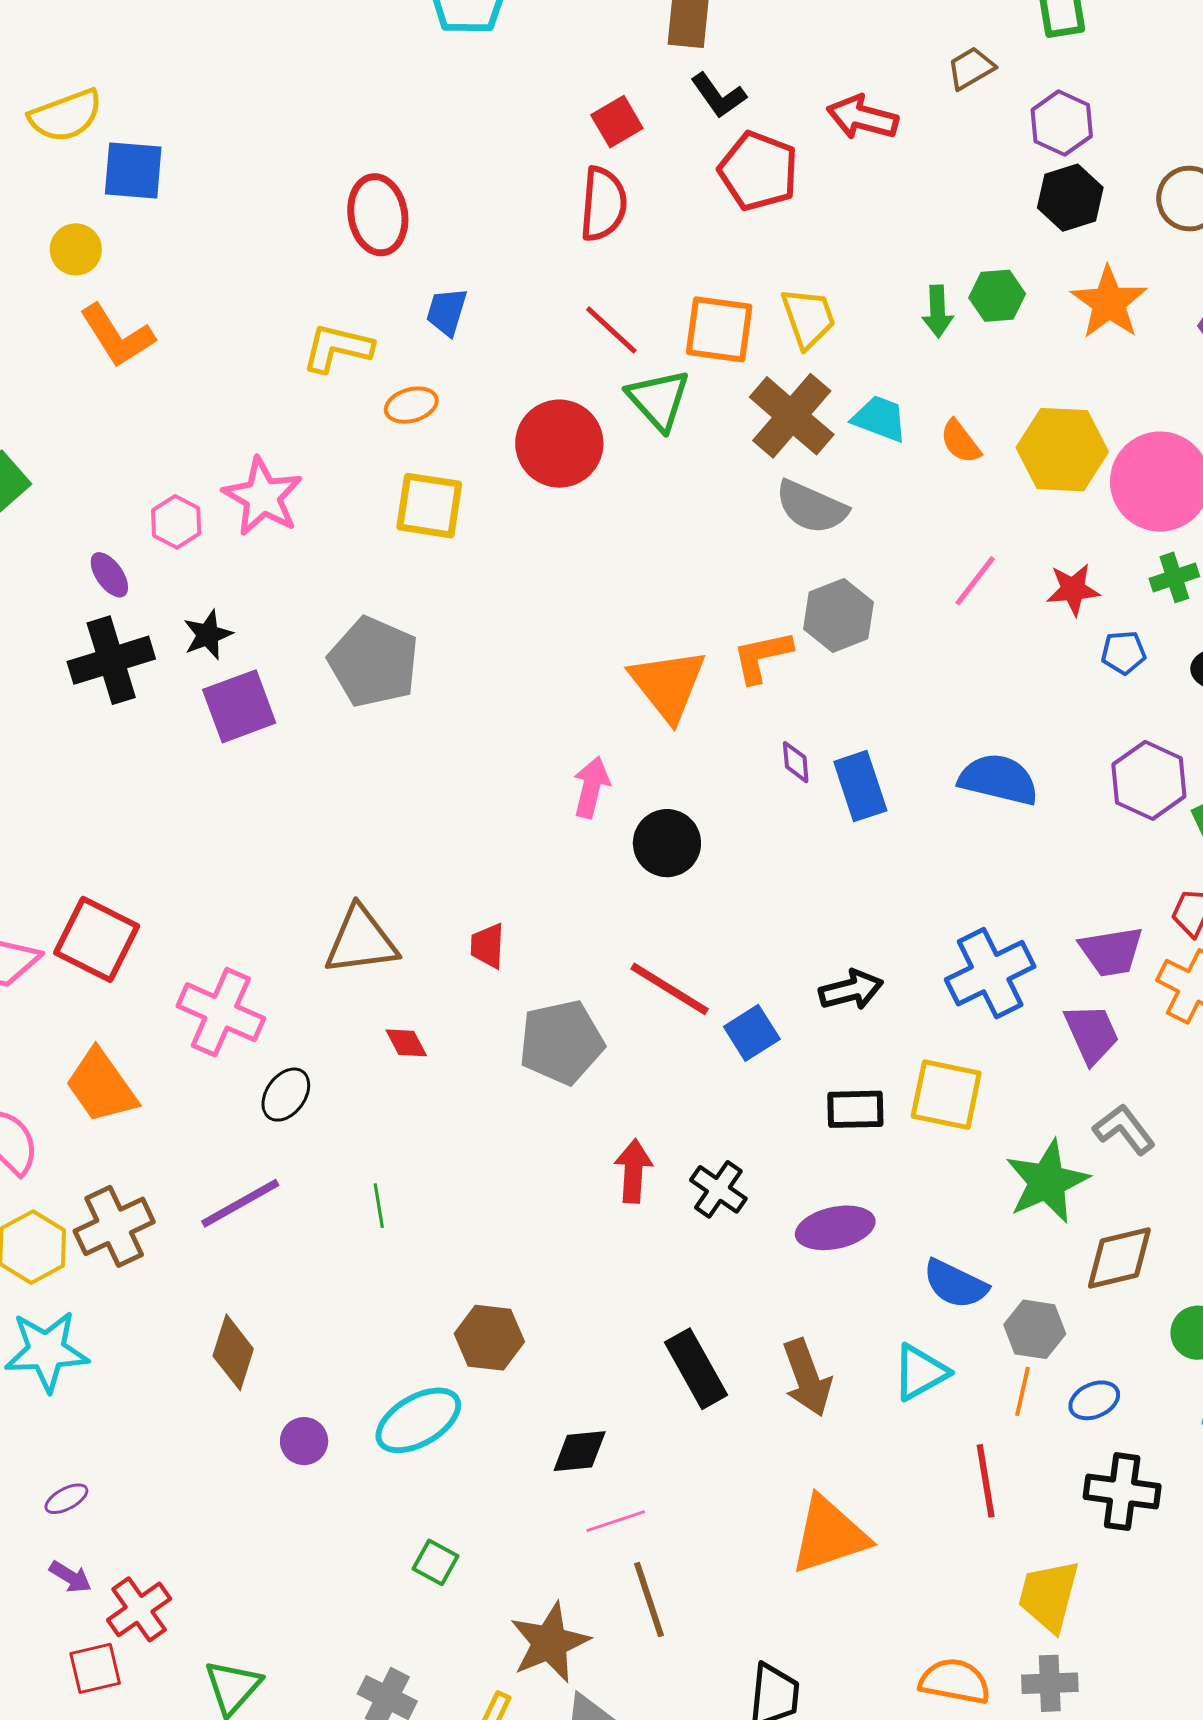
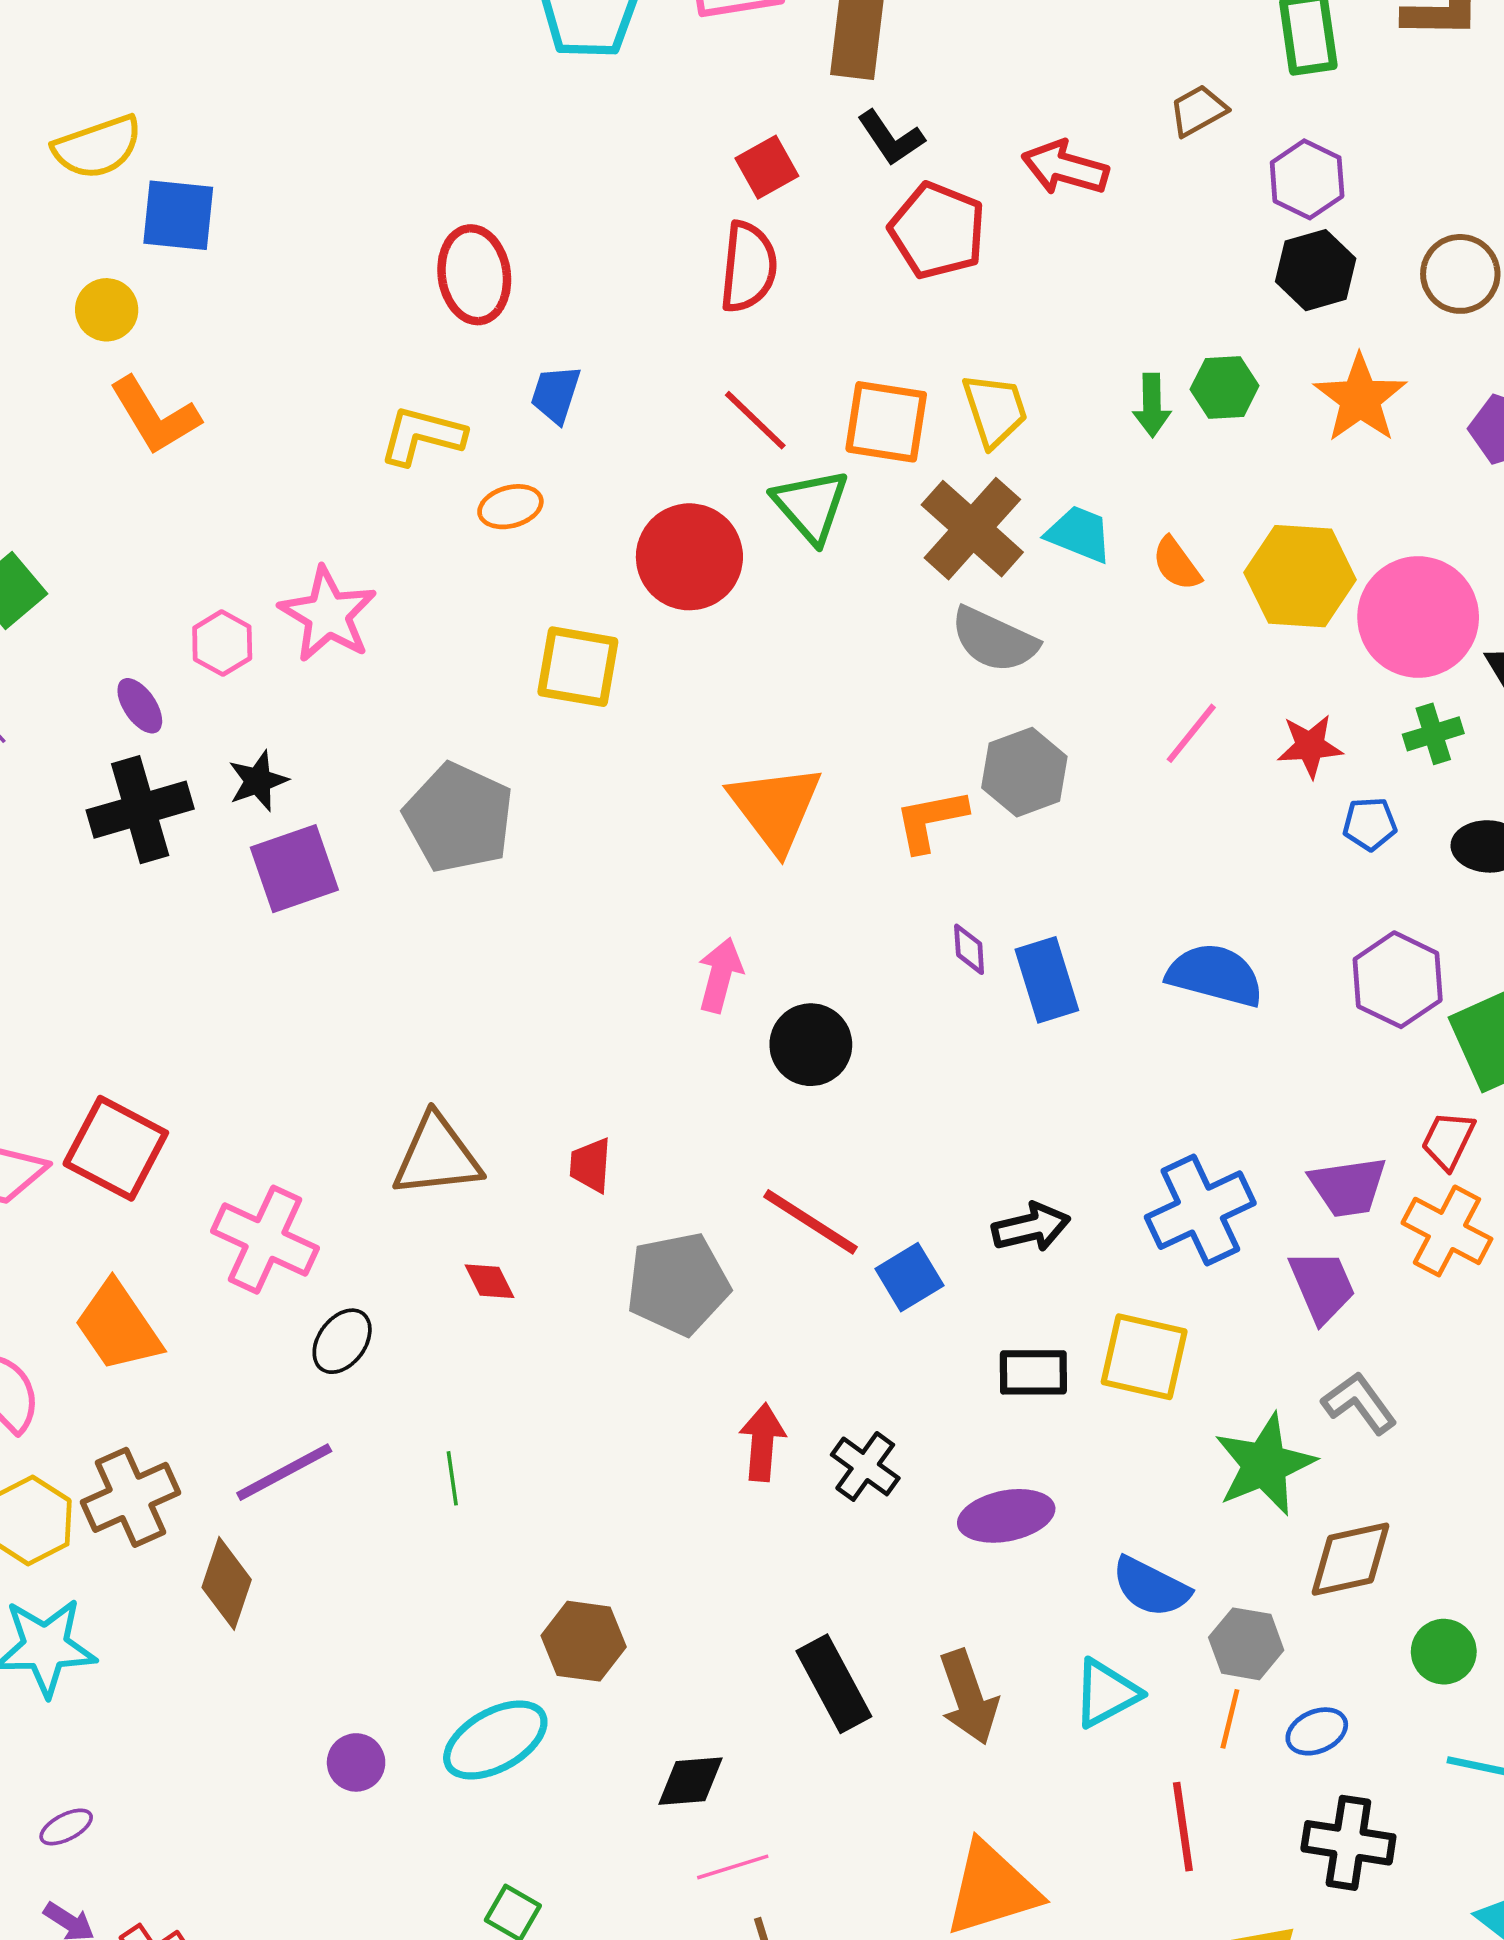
yellow square: (429, 506) -> (578, 667), moved
orange triangle: (668, 685) -> (775, 808), moved
brown diamond: (233, 1352) -> (227, 1583), moved

